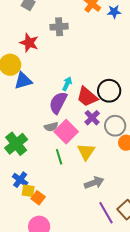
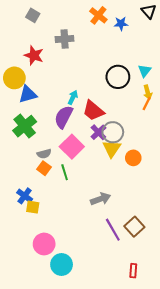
black circle: (109, 91) -> (118, 77), moved
gray circle: (115, 126) -> (113, 132), moved
gray semicircle: (51, 127) -> (44, 154), moved
green cross: (16, 144) -> (25, 126), moved
yellow triangle: (86, 152) -> (112, 149), moved
orange square: (38, 198) -> (44, 168), moved

